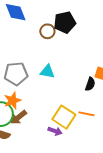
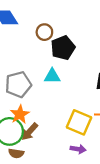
black pentagon: (65, 22) -> (63, 48), moved
purple arrow: (55, 131) -> (78, 149), moved

